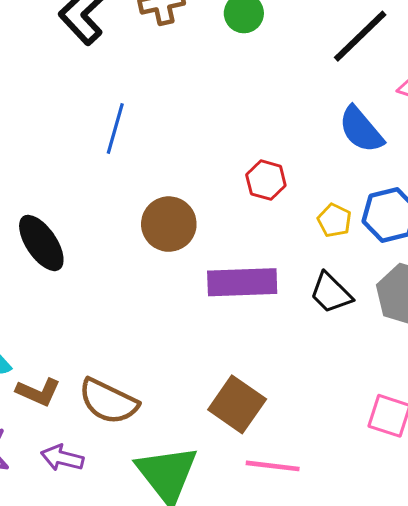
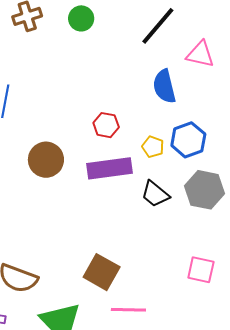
blue semicircle: (361, 130) -> (164, 86), turned 32
purple rectangle: (242, 282) -> (110, 168), moved

